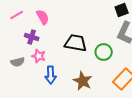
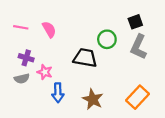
pink line: (17, 15) -> (21, 27), turned 40
purple cross: (32, 37) -> (26, 58), moved
green circle: (104, 52) -> (107, 39), moved

